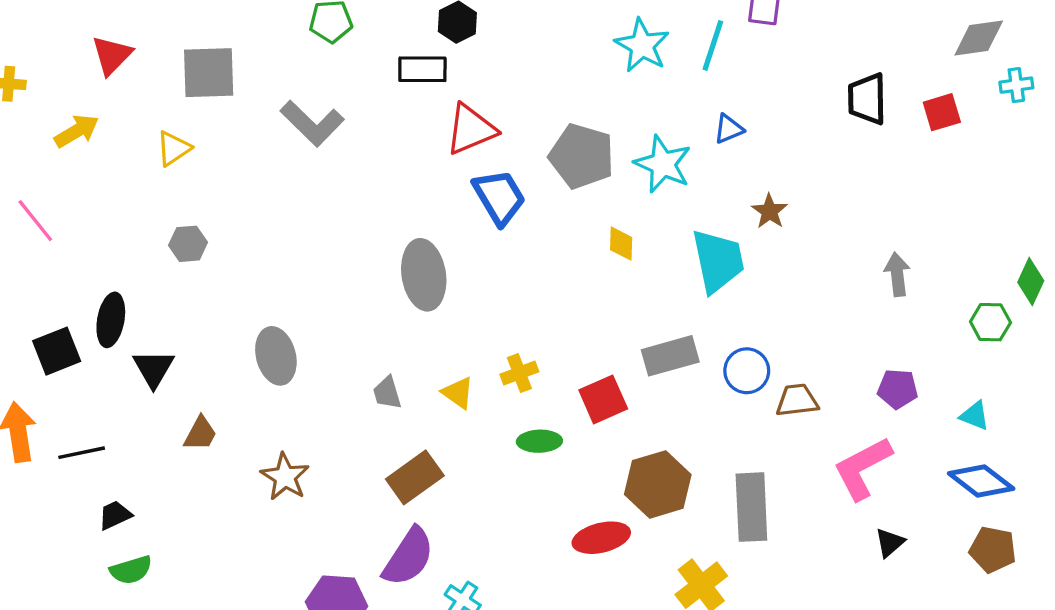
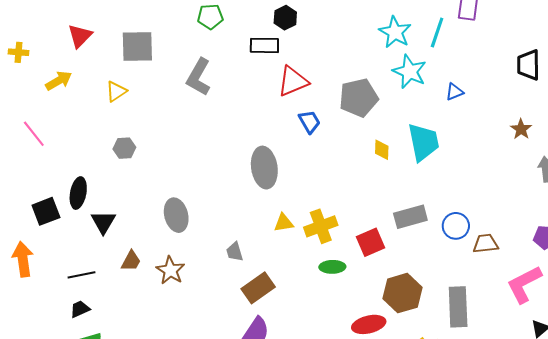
gray L-shape: (312, 123) -> (199, 77), turned 75
blue triangle: (729, 129) -> (454, 92), moved
gray pentagon: (582, 156) -> (359, 98), turned -30
cyan star: (663, 164) -> (410, 72), moved
blue trapezoid: (499, 197) -> (310, 122), size x0.7
brown star: (770, 211) -> (521, 129), moved
cyan trapezoid: (718, 261) -> (423, 142), moved
yellow cross: (519, 373) -> (321, 226), size x1.5
gray trapezoid: (387, 393) -> (235, 252), moved
yellow triangle: (458, 393) -> (284, 223), moved, turned -45
black line: (82, 453) -> (81, 275), moved
brown star: (285, 477) -> (170, 270), moved

